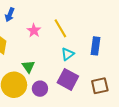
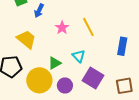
cyan triangle: (68, 54) -> (79, 56), moved, turned -40
green triangle: (28, 67) -> (55, 63), turned 32

